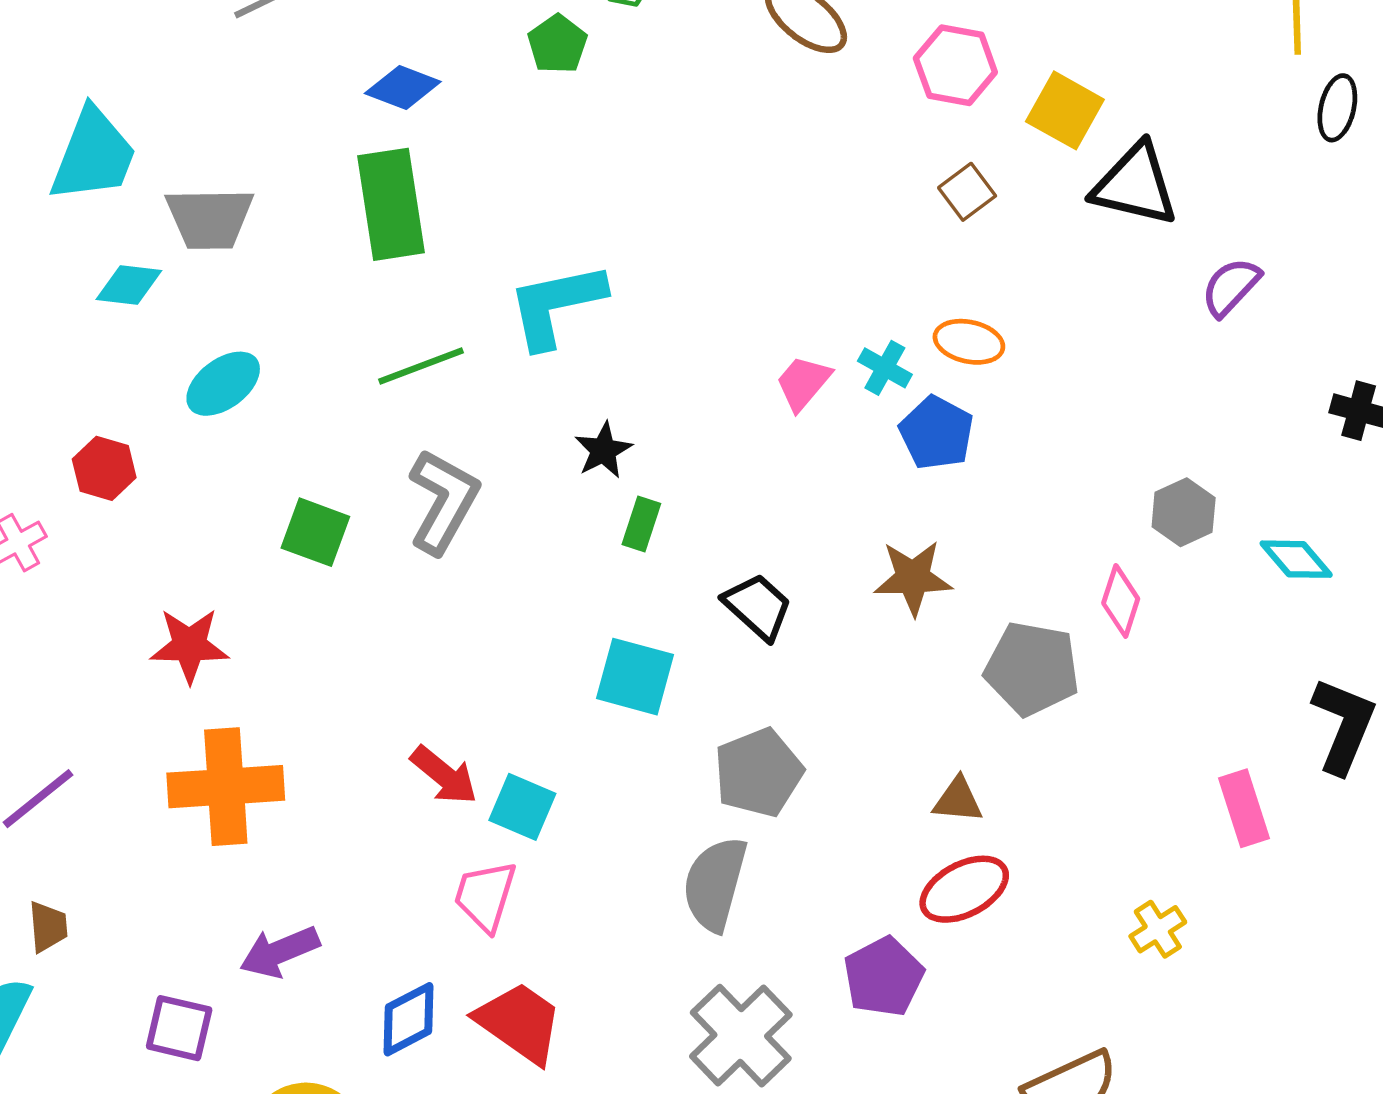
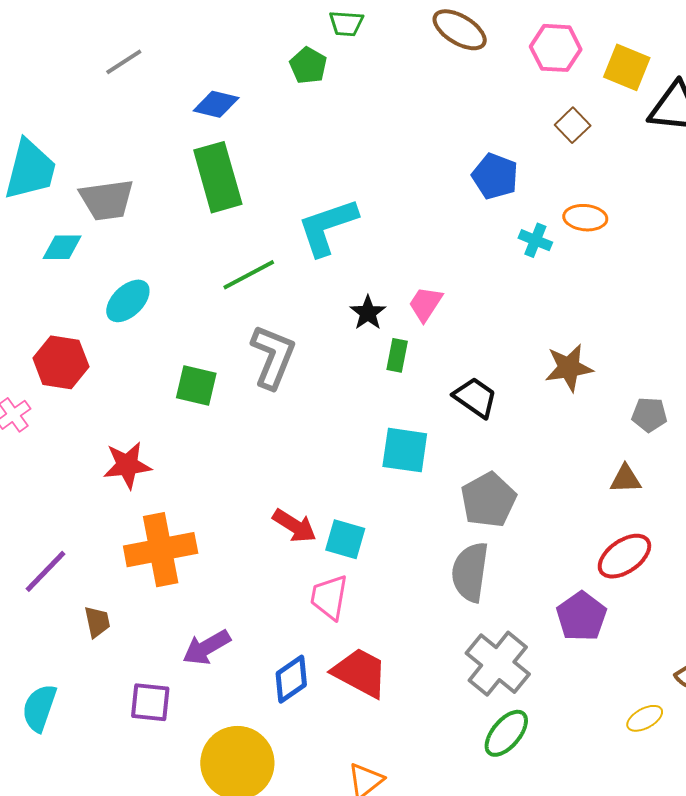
pink trapezoid: (803, 383) -> (425, 304), moved
blue pentagon: (936, 433) -> (495, 176), moved
red hexagon: (104, 468) -> (61, 362), size x1.4
gray pentagon: (1032, 669) -> (649, 415), size x0.6
brown triangle: (958, 800) -> (626, 479), moved
brown trapezoid: (48, 927) -> (97, 622), moved

